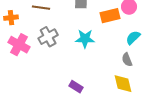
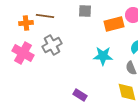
orange cross: (11, 18) -> (26, 23), moved
cyan star: (85, 39) -> (103, 56), moved

